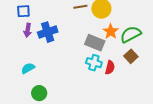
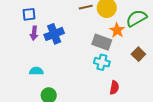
green semicircle: (131, 34) -> (136, 18), moved
red semicircle: (110, 67) -> (114, 88), moved
cyan semicircle: (28, 68) -> (36, 71), turned 32

